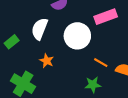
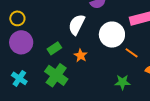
green rectangle: (12, 42) -> (54, 48), moved
orange line: (101, 63) -> (132, 53), moved

